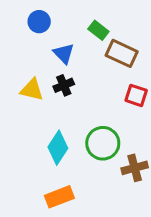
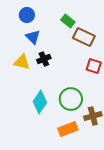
blue triangle: (64, 53) -> (33, 37), moved
orange rectangle: (59, 197) -> (68, 129), moved

